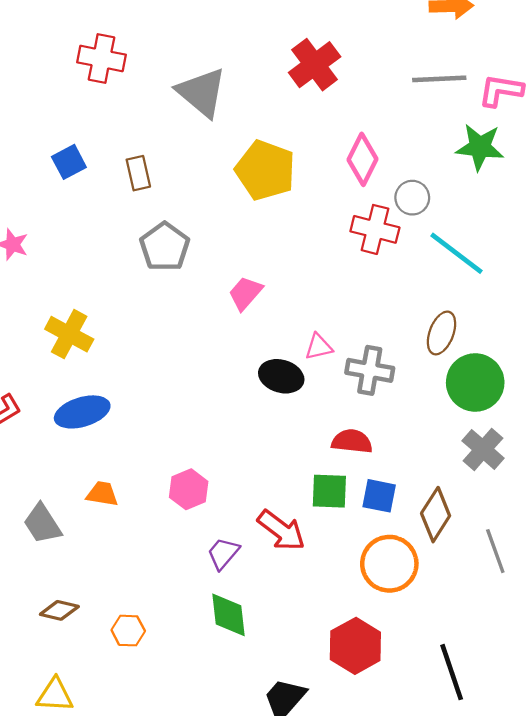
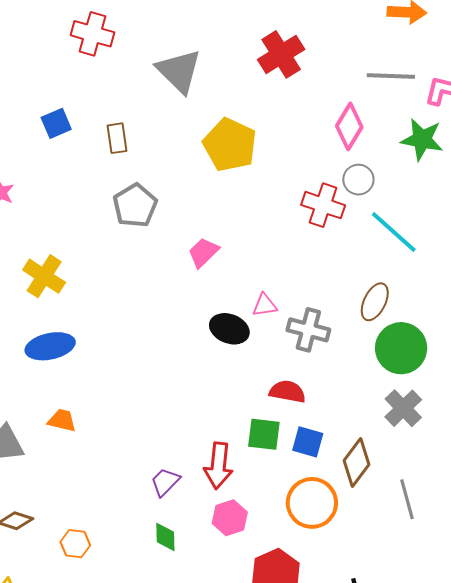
pink diamond: (362, 159) -> (349, 126), moved
pink hexagon: (189, 489) -> (230, 518), moved
red arrow: (281, 530) -> (218, 466), turned 54
green diamond: (228, 615) -> (165, 537), size x0.7

